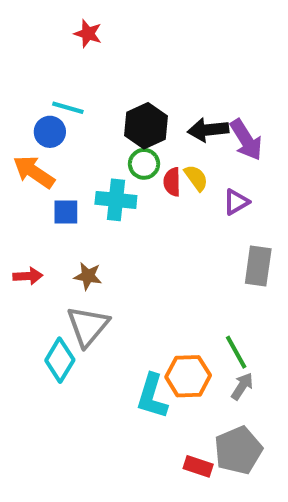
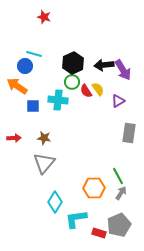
red semicircle: (172, 182) -> (86, 91), turned -32
cyan diamond: (60, 360) -> (55, 202), moved
cyan L-shape: (152, 396) -> (76, 219), moved, turned 65

